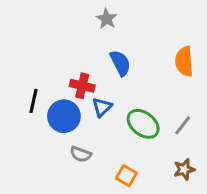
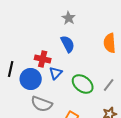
gray star: (107, 19) -> (69, 18), moved
gray semicircle: (81, 154) -> (42, 104), size x1.5

